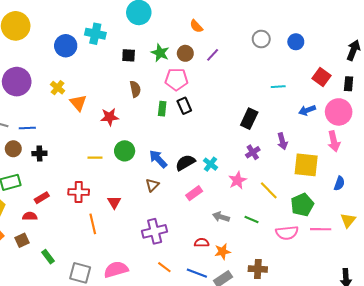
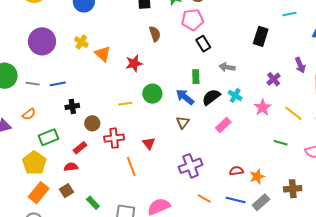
green rectangle: (162, 109) -> (196, 77), moved
black rectangle: (249, 119) -> (261, 36), moved
brown circle: (13, 149) -> (92, 123), moved
gray arrow: (221, 217) -> (227, 67), moved

